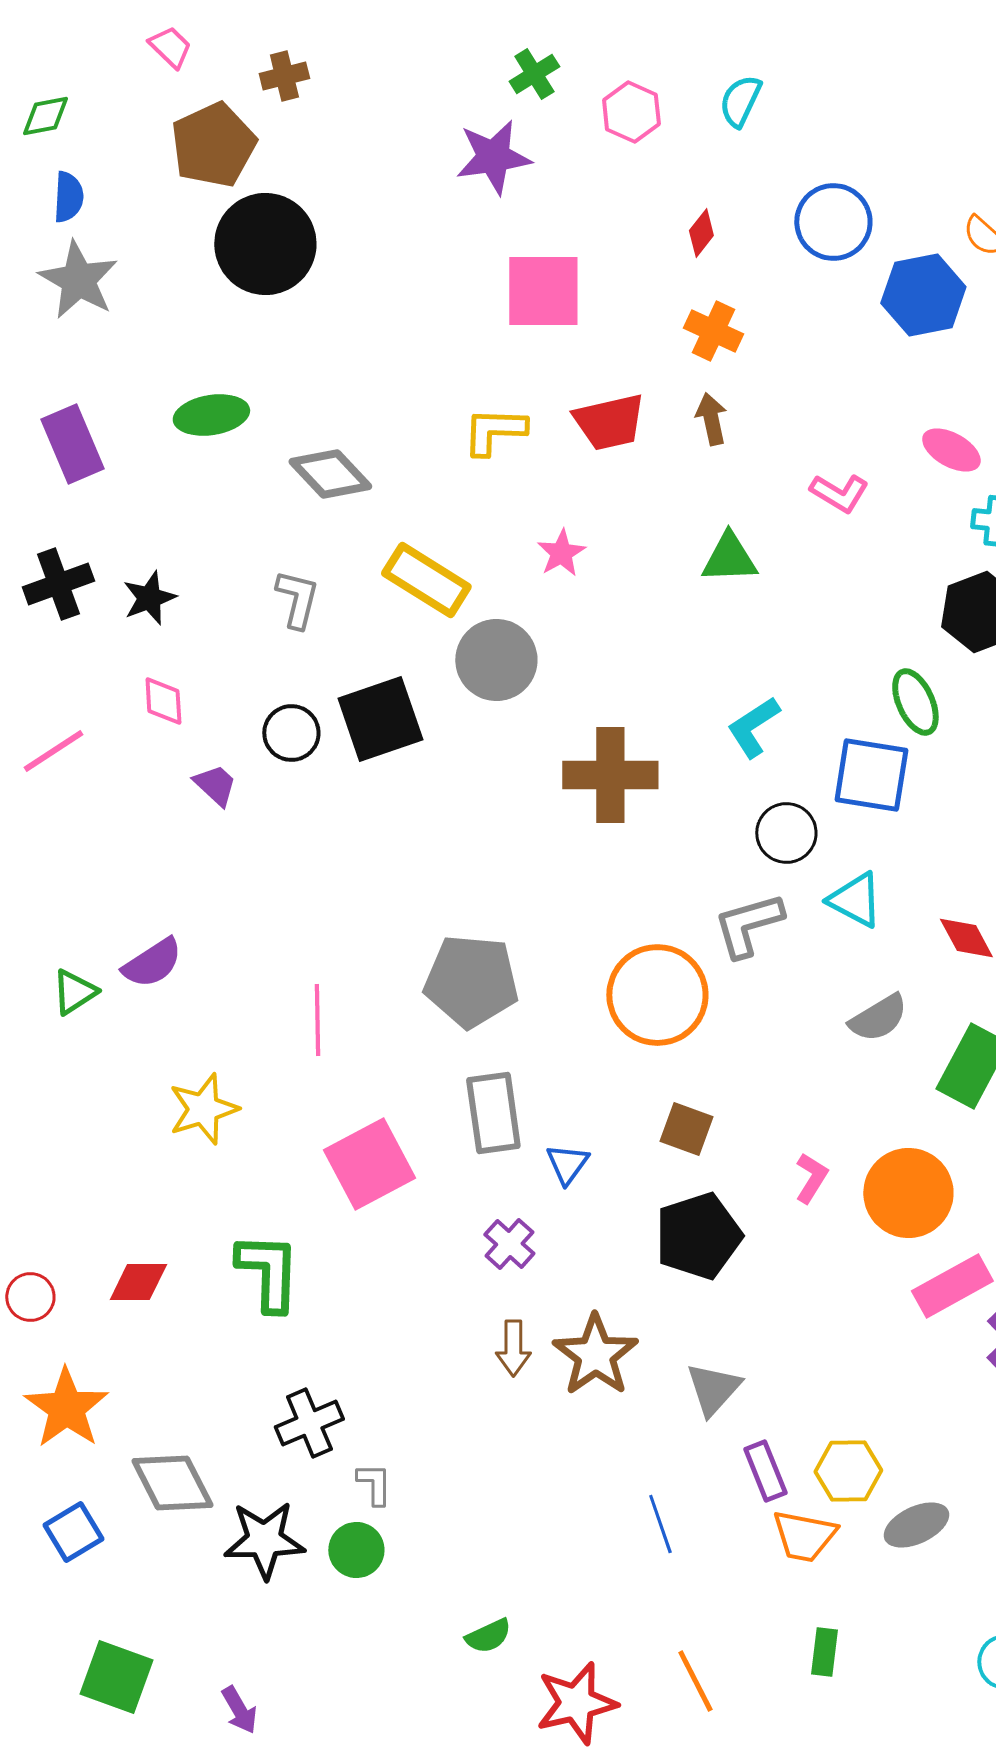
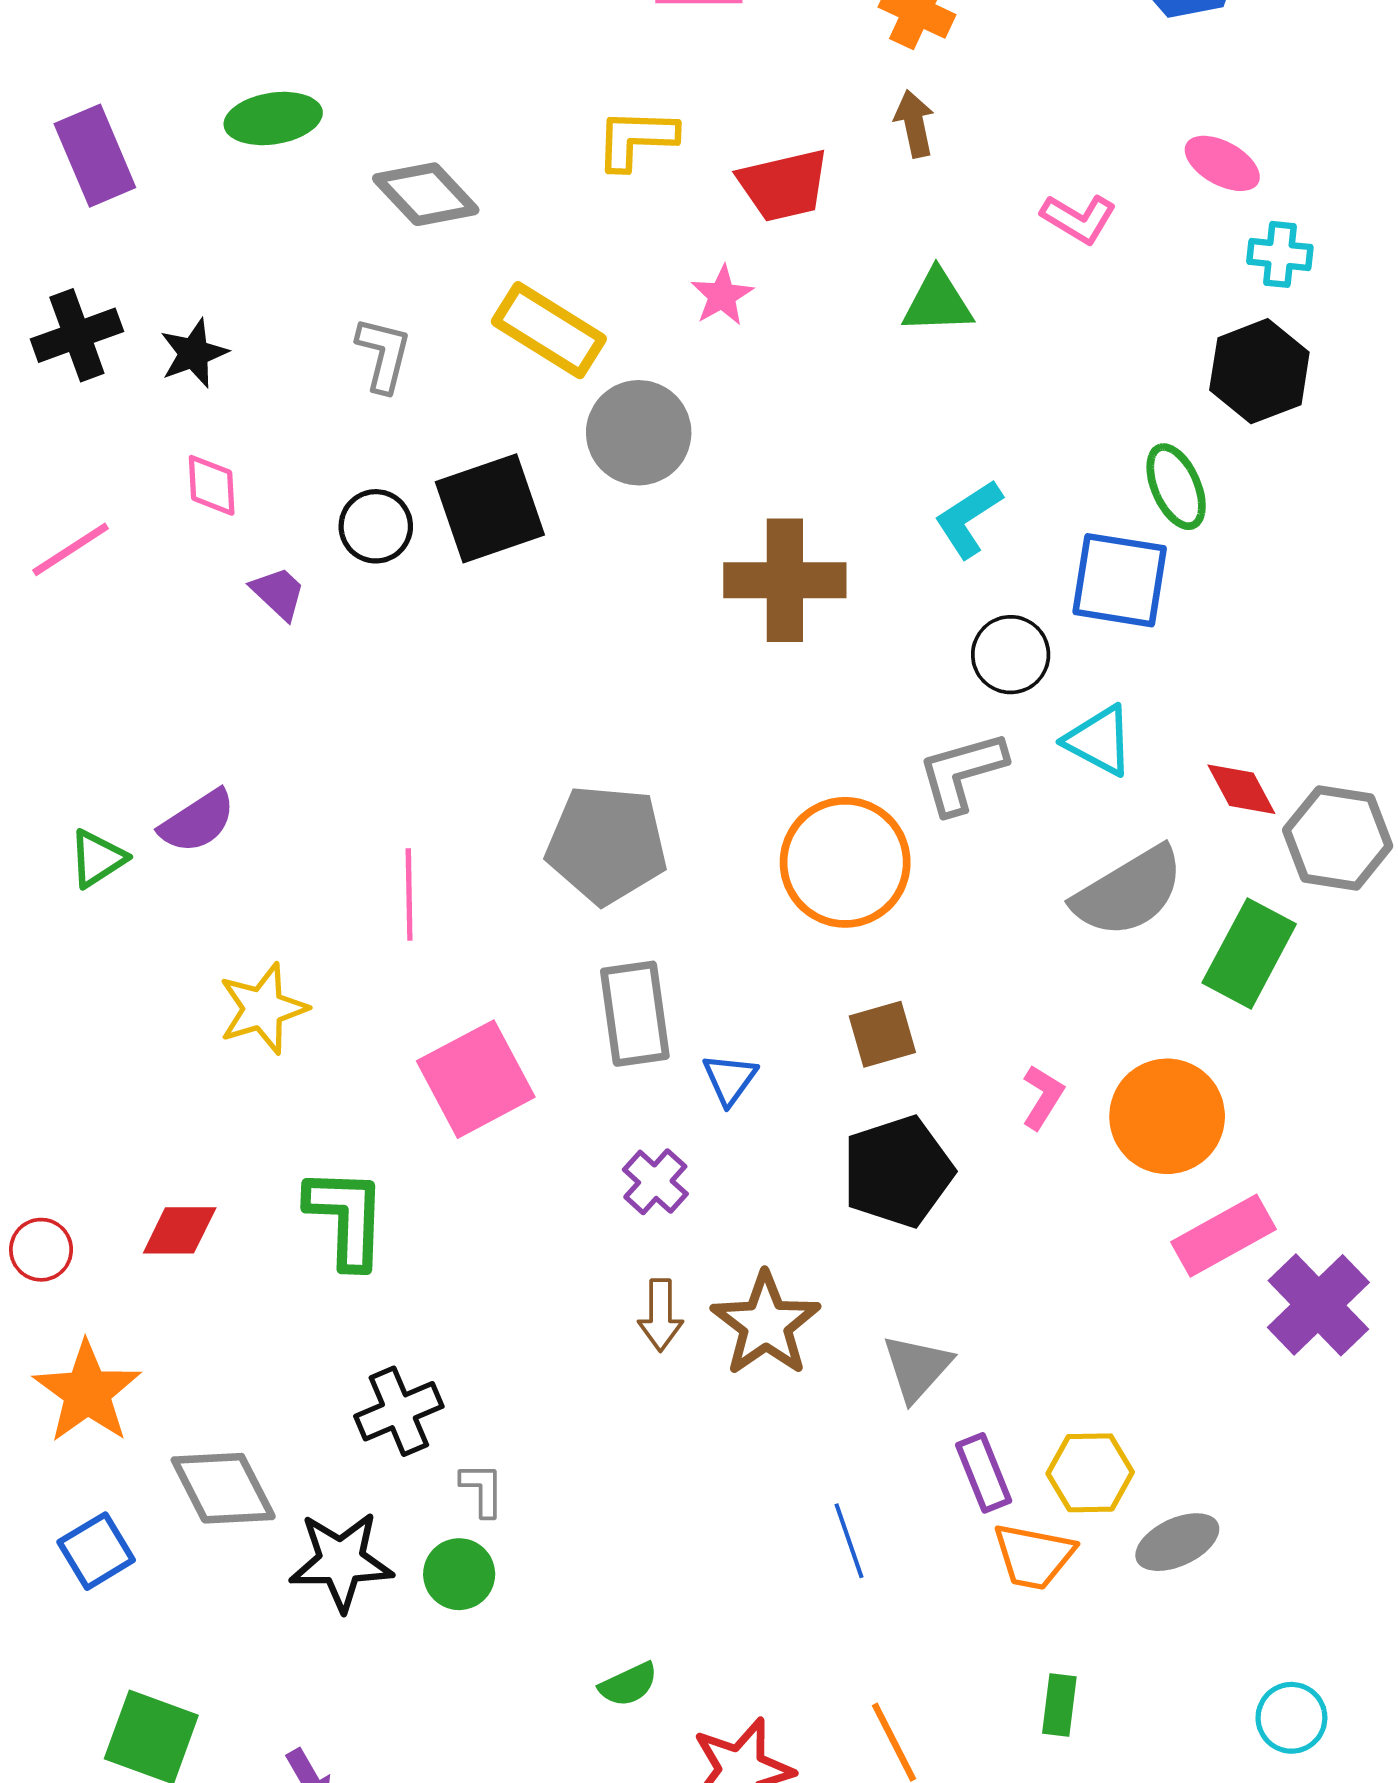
red trapezoid: (609, 422) -> (784, 185), moved
gray semicircle: (878, 1018) -> (1129, 892), size x1.5
brown square: (686, 1129) -> (882, 1034), turned -36

